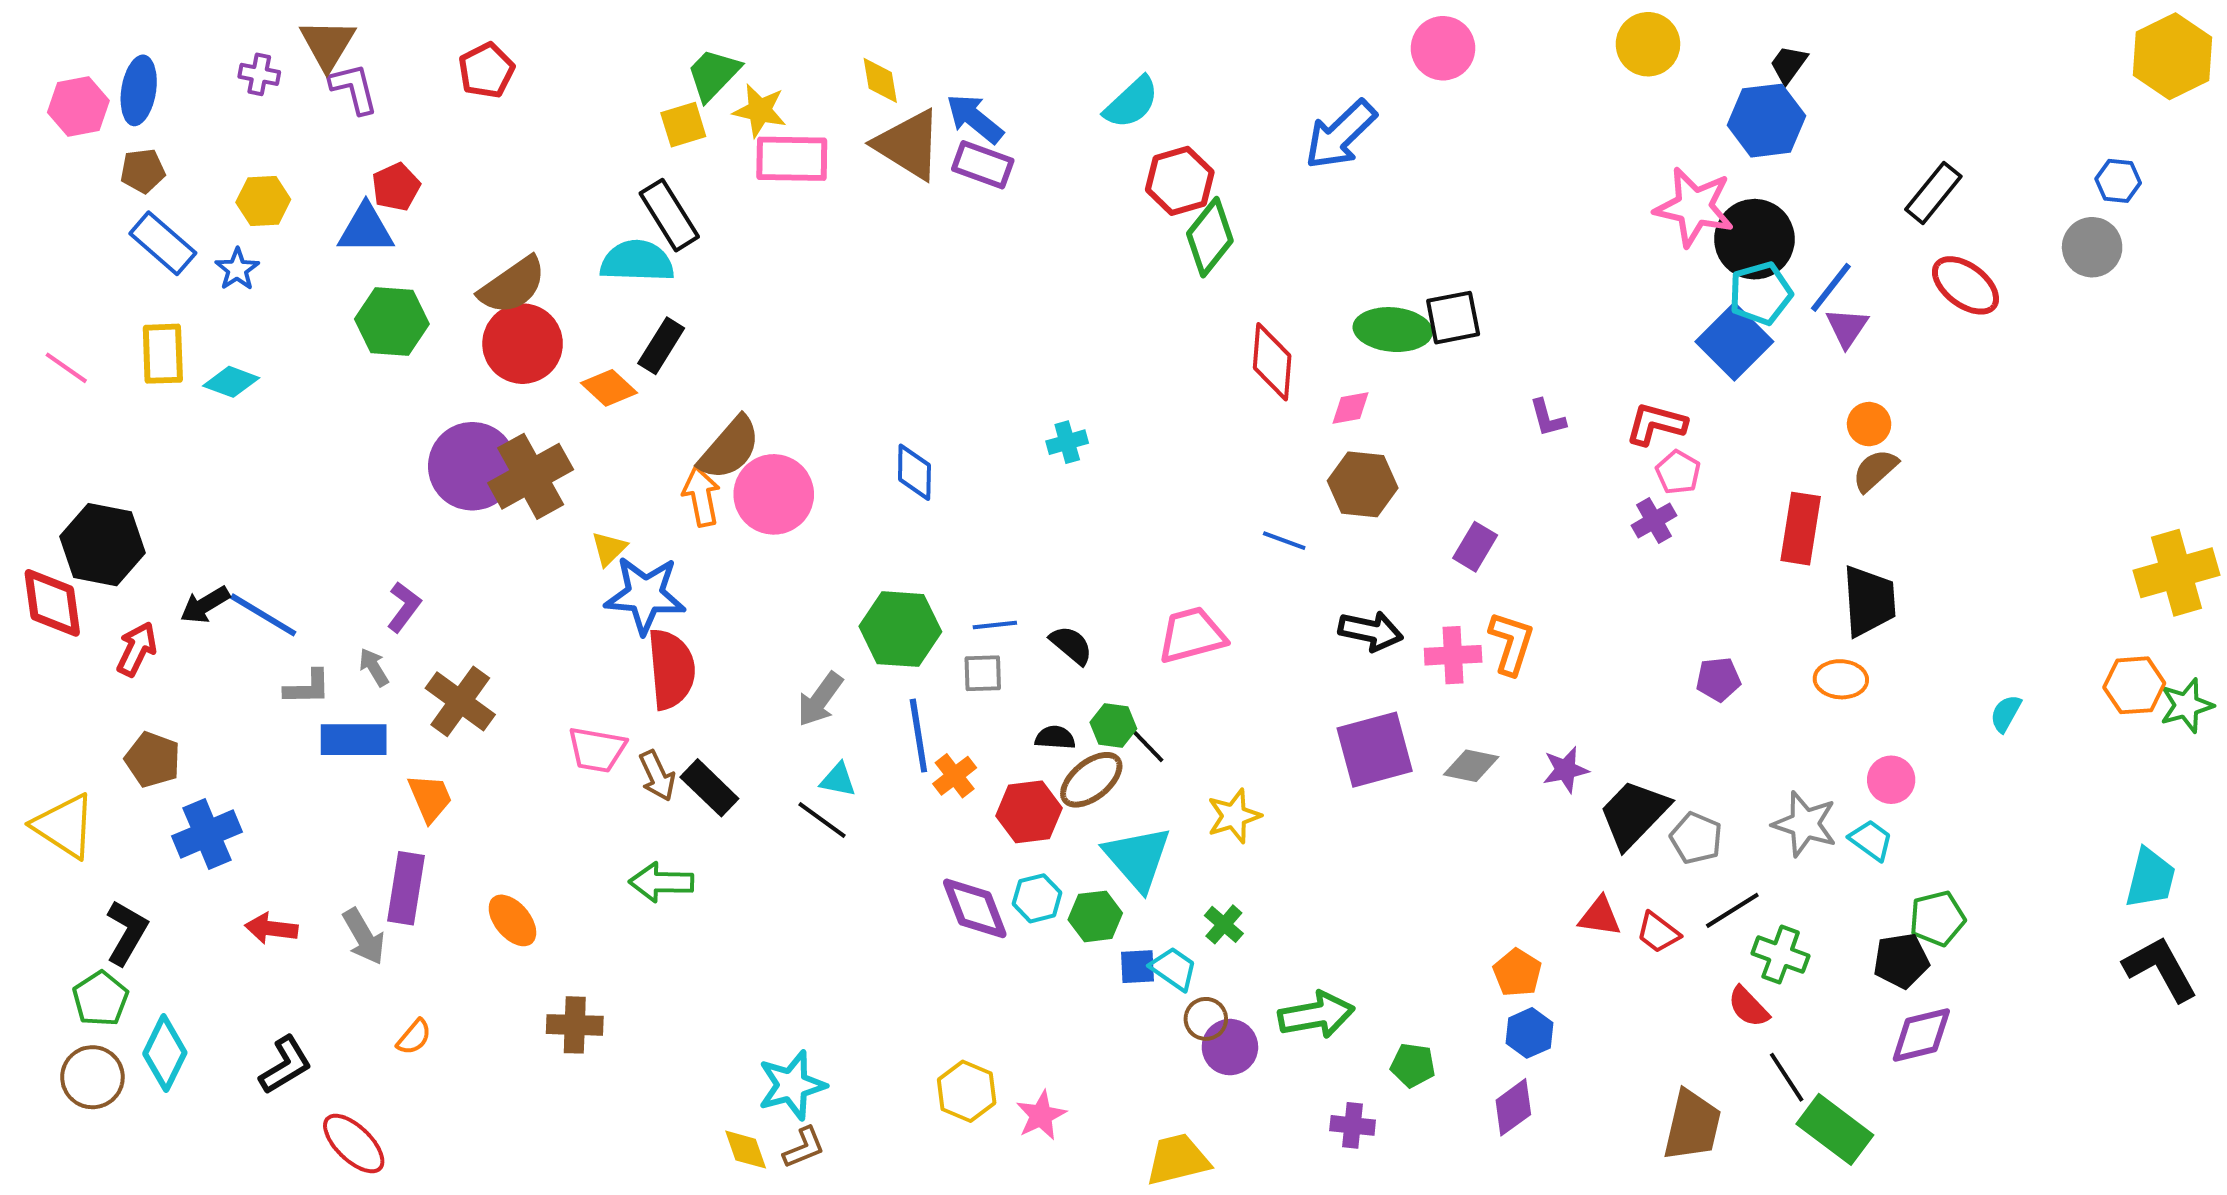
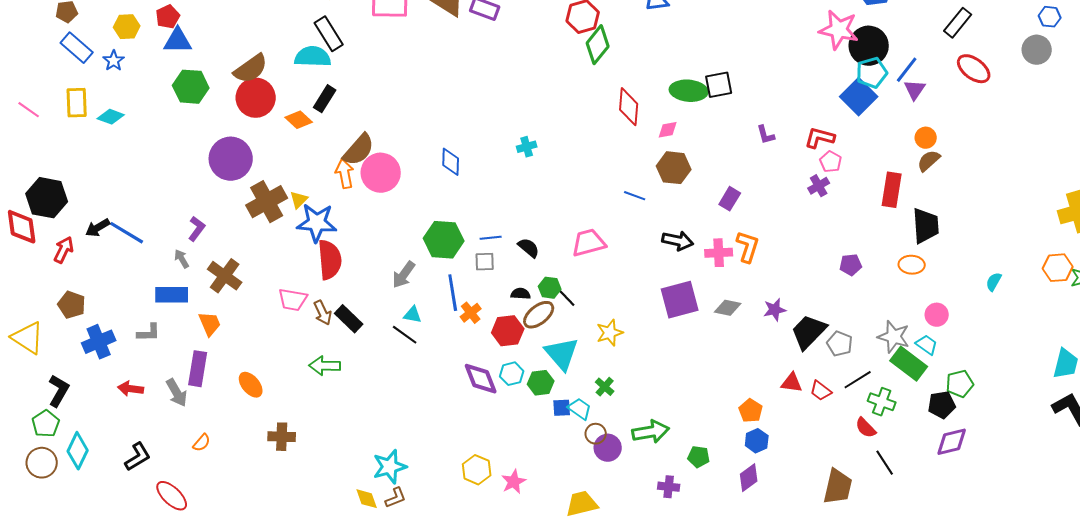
red pentagon: (396, 187) -> (168, 17), moved
brown cross: (531, 476) -> (267, 202), moved
gray L-shape: (307, 687) -> (149, 333), moved
green rectangle: (1835, 1129) -> (909, 364), moved

